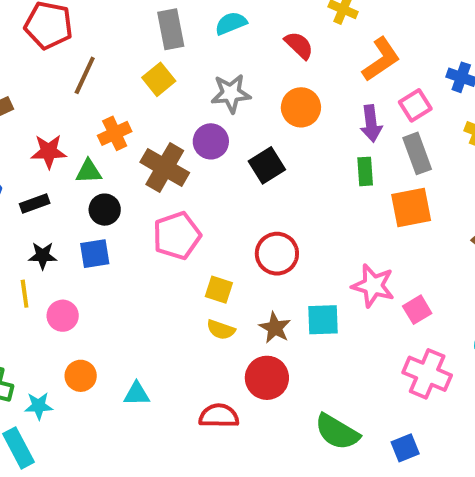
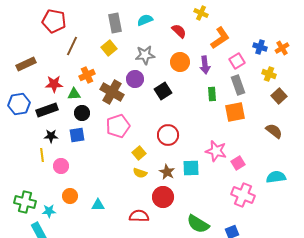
purple arrow: (371, 123) -> (205, 65), moved
black rectangle: (35, 204) -> (47, 110), size x1.5
yellow square: (219, 290) -> (139, 153), turned 32

